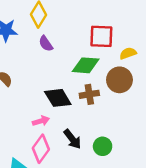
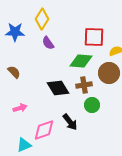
pink arrow: (41, 121) -> (20, 108), moved
green circle: (103, 146) -> (92, 105), moved
pink diamond: (41, 149) -> (44, 130), turned 35

